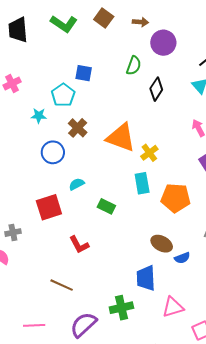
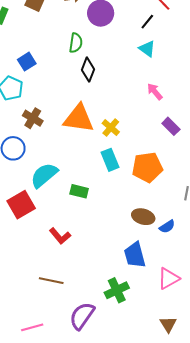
blue square: (84, 73) -> (27, 62), turned -30
black diamond: (156, 89) -> (88, 70), moved
cyan semicircle: (77, 184) -> (44, 175), size x1.8

